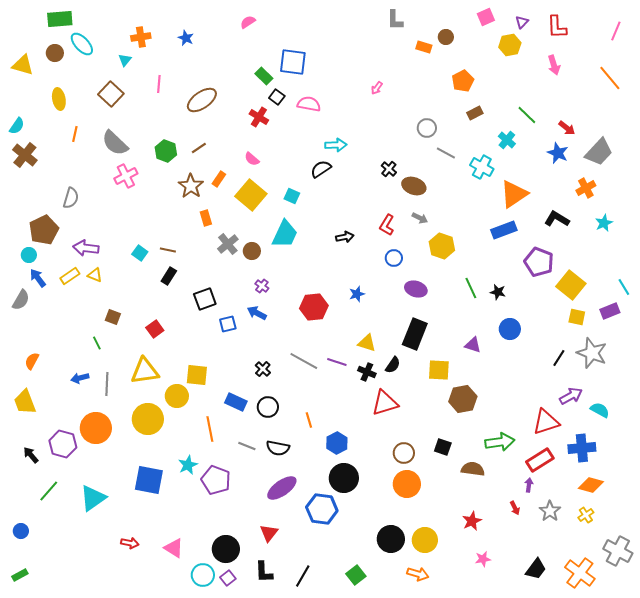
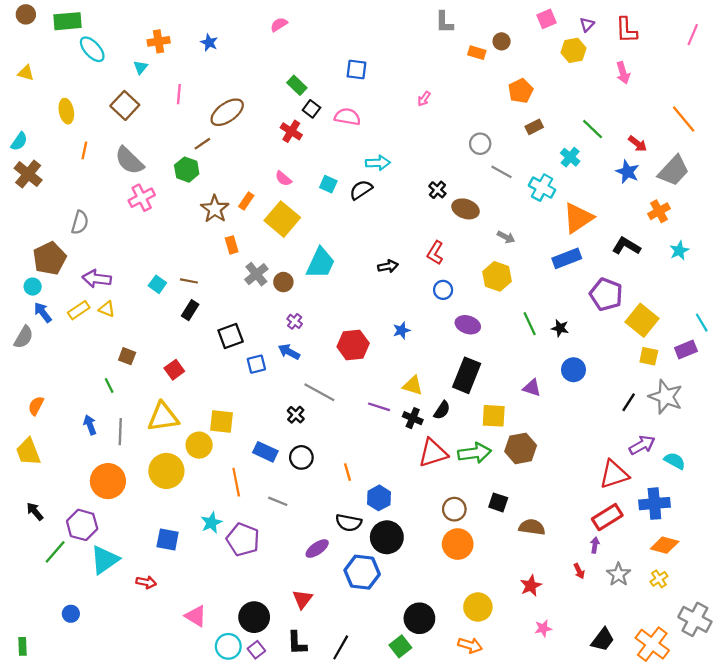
brown circle: (55, 53) -> (26, 14), moved
blue square: (293, 62) -> (356, 69), moved, size x0.7
yellow triangle: (23, 65) -> (26, 73), size x0.7
orange line: (610, 78) -> (684, 119), moved
brown line: (199, 148) -> (202, 144), moved
cyan square: (292, 196) -> (328, 184), moved
gray arrow: (420, 218) -> (506, 237), moved
gray line: (304, 361) -> (319, 392), moved
blue arrow: (80, 378) -> (90, 425), turned 84
green arrow: (500, 442) -> (475, 453), moved
purple hexagon: (63, 444) -> (82, 525), moved
black semicircle: (278, 448) -> (349, 523), moved
blue square: (149, 480) -> (168, 540), size x0.7
purple ellipse: (282, 488) -> (317, 549), size x0.7
blue circle: (21, 531) -> (71, 614), moved
black circle: (391, 539) -> (419, 618), moved
red arrow: (130, 543) -> (146, 582), moved
green rectangle: (20, 575) -> (22, 646), turned -63

